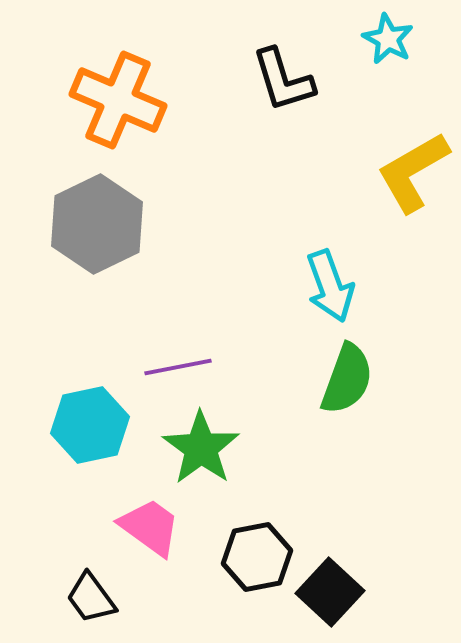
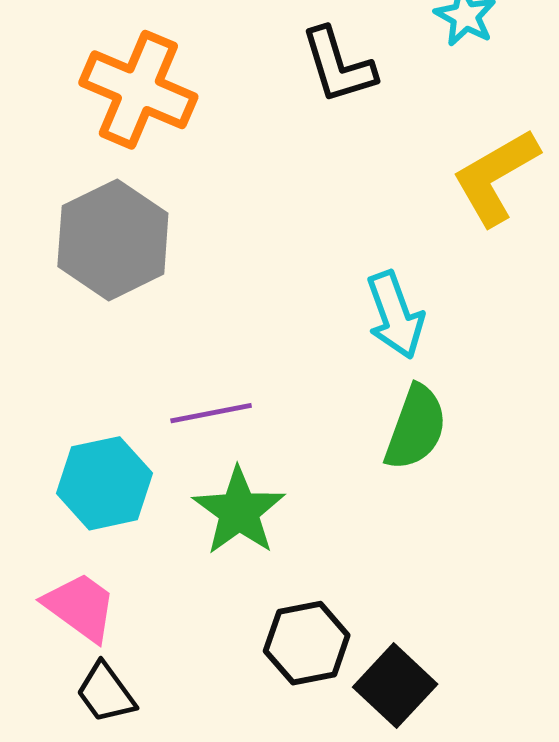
pink trapezoid: (150, 527) -> (80, 607), moved

